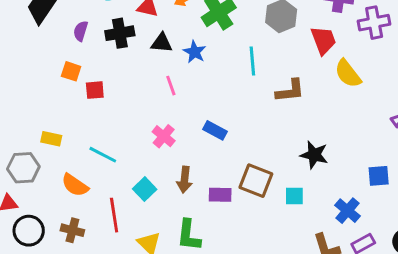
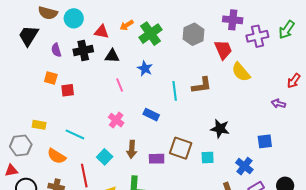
purple semicircle: (81, 31) -> (56, 50), turned -32
blue star: (195, 52) -> (145, 68), moved
cyan line: (252, 61) -> (175, 91), moved

